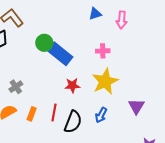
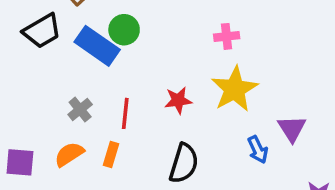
blue rectangle: (60, 54) -> (97, 46), moved
red line: (54, 112) -> (125, 113), moved
blue arrow: (101, 115) -> (258, 150), moved, turned -49

